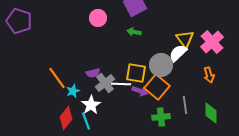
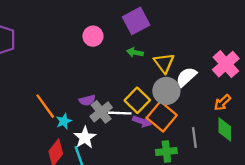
yellow triangle: (185, 39) -> (164, 63), moved
yellow square: (136, 73) -> (137, 100), turned 35
orange arrow: (209, 75) -> (222, 103), turned 63
green diamond: (211, 113) -> (225, 129), moved

